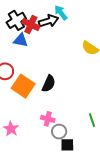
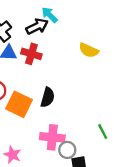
red cross: (31, 24) -> (31, 54), moved
pink cross: (48, 119) -> (52, 137), size x1.5

